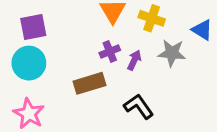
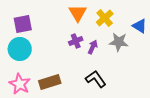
yellow cross: (152, 18) -> (105, 18), turned 30
brown rectangle: (90, 83) -> (50, 82), moved

